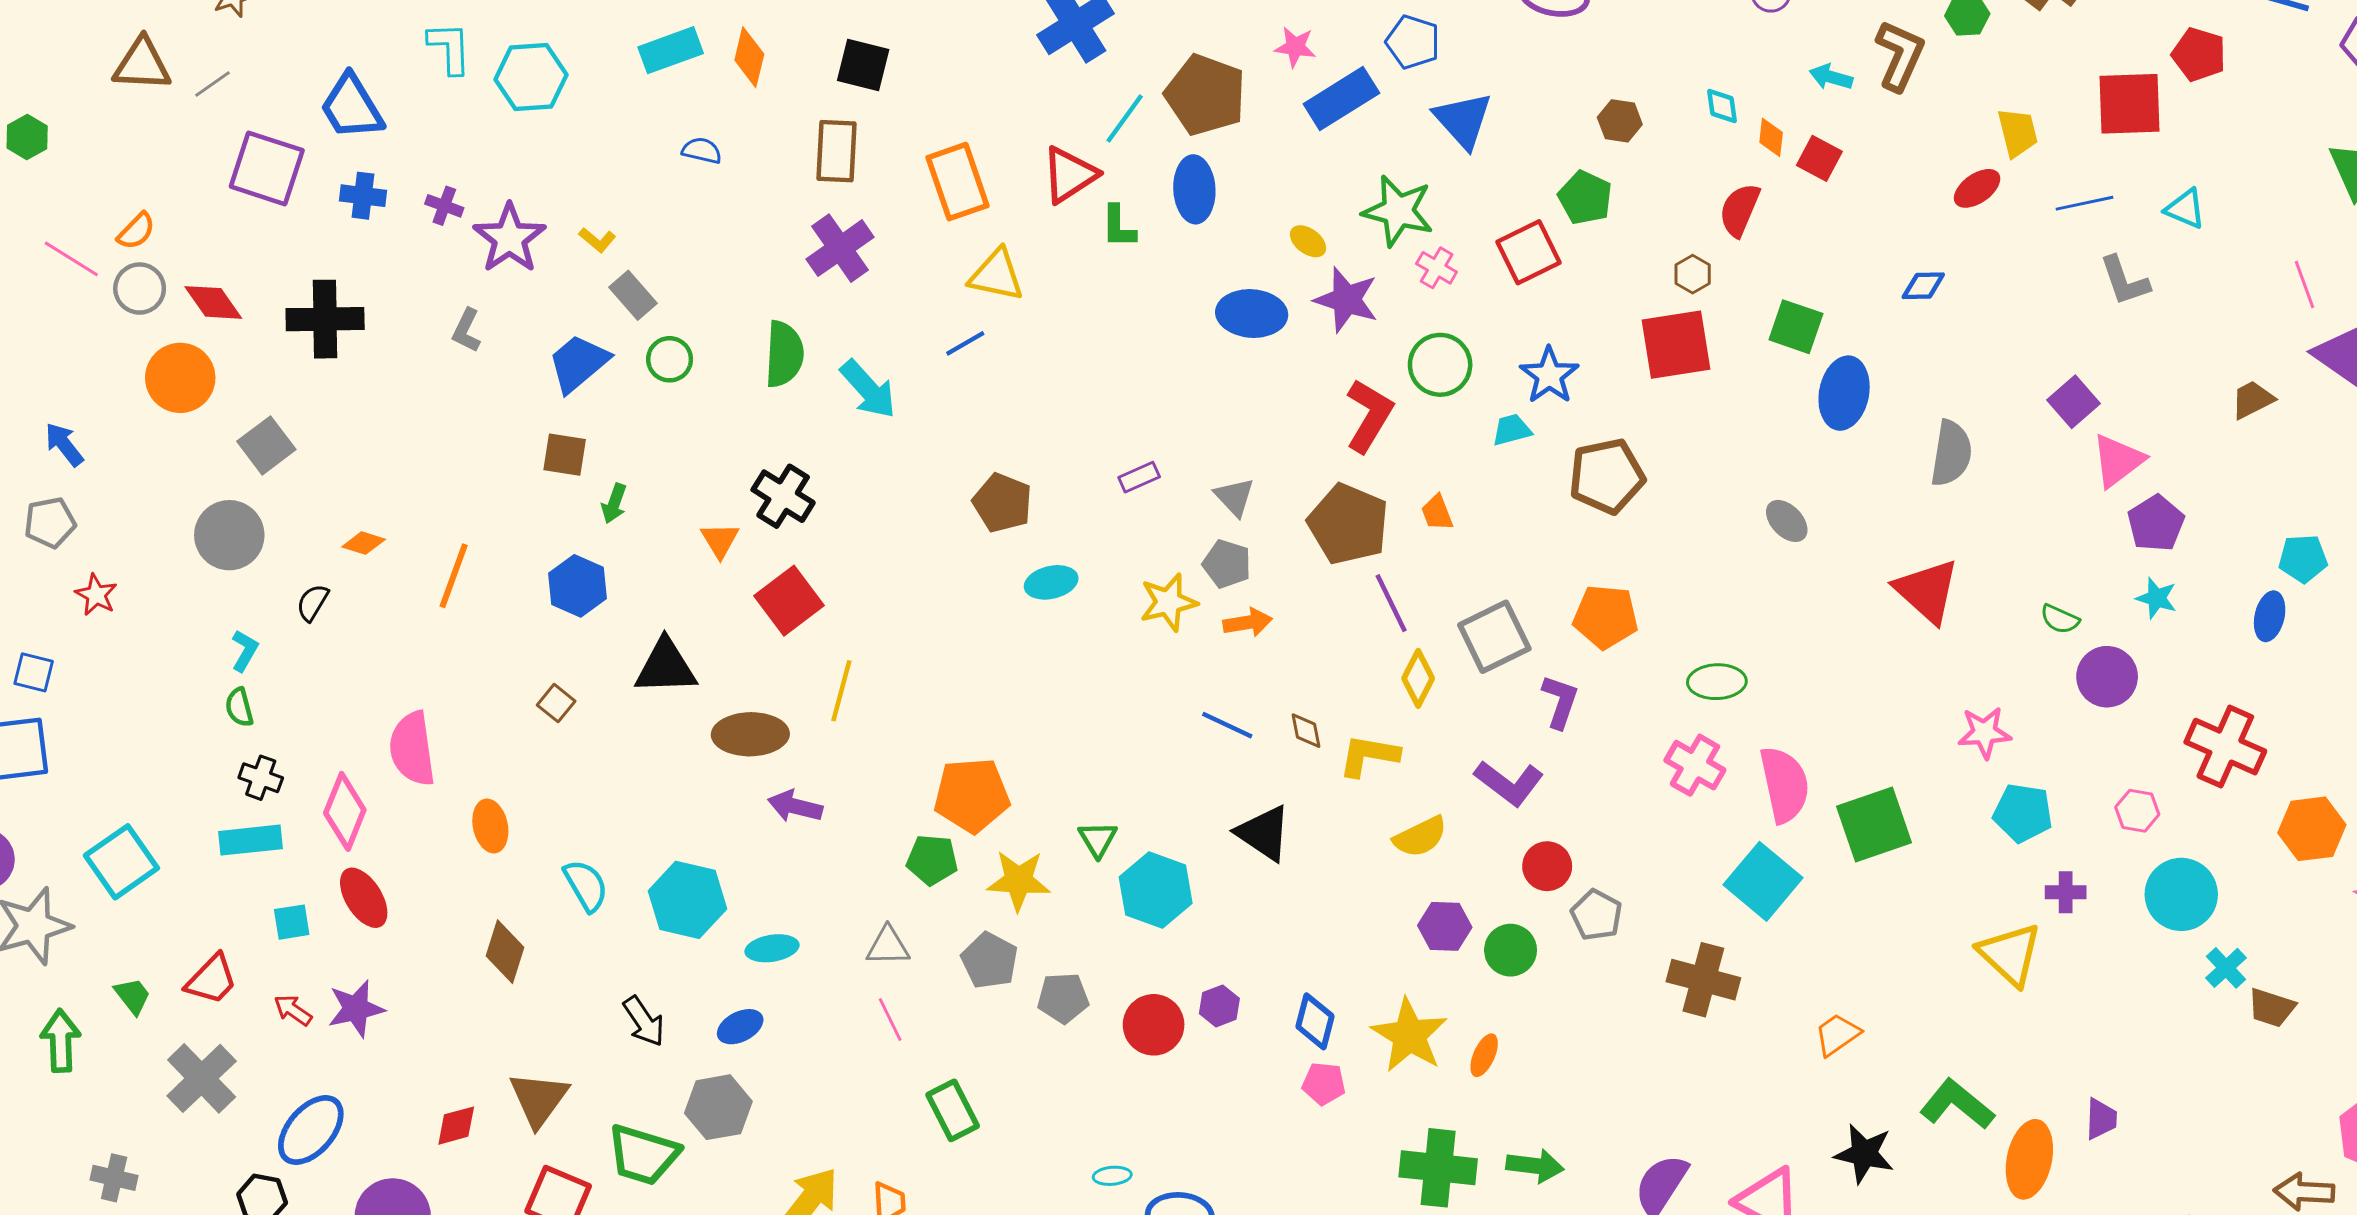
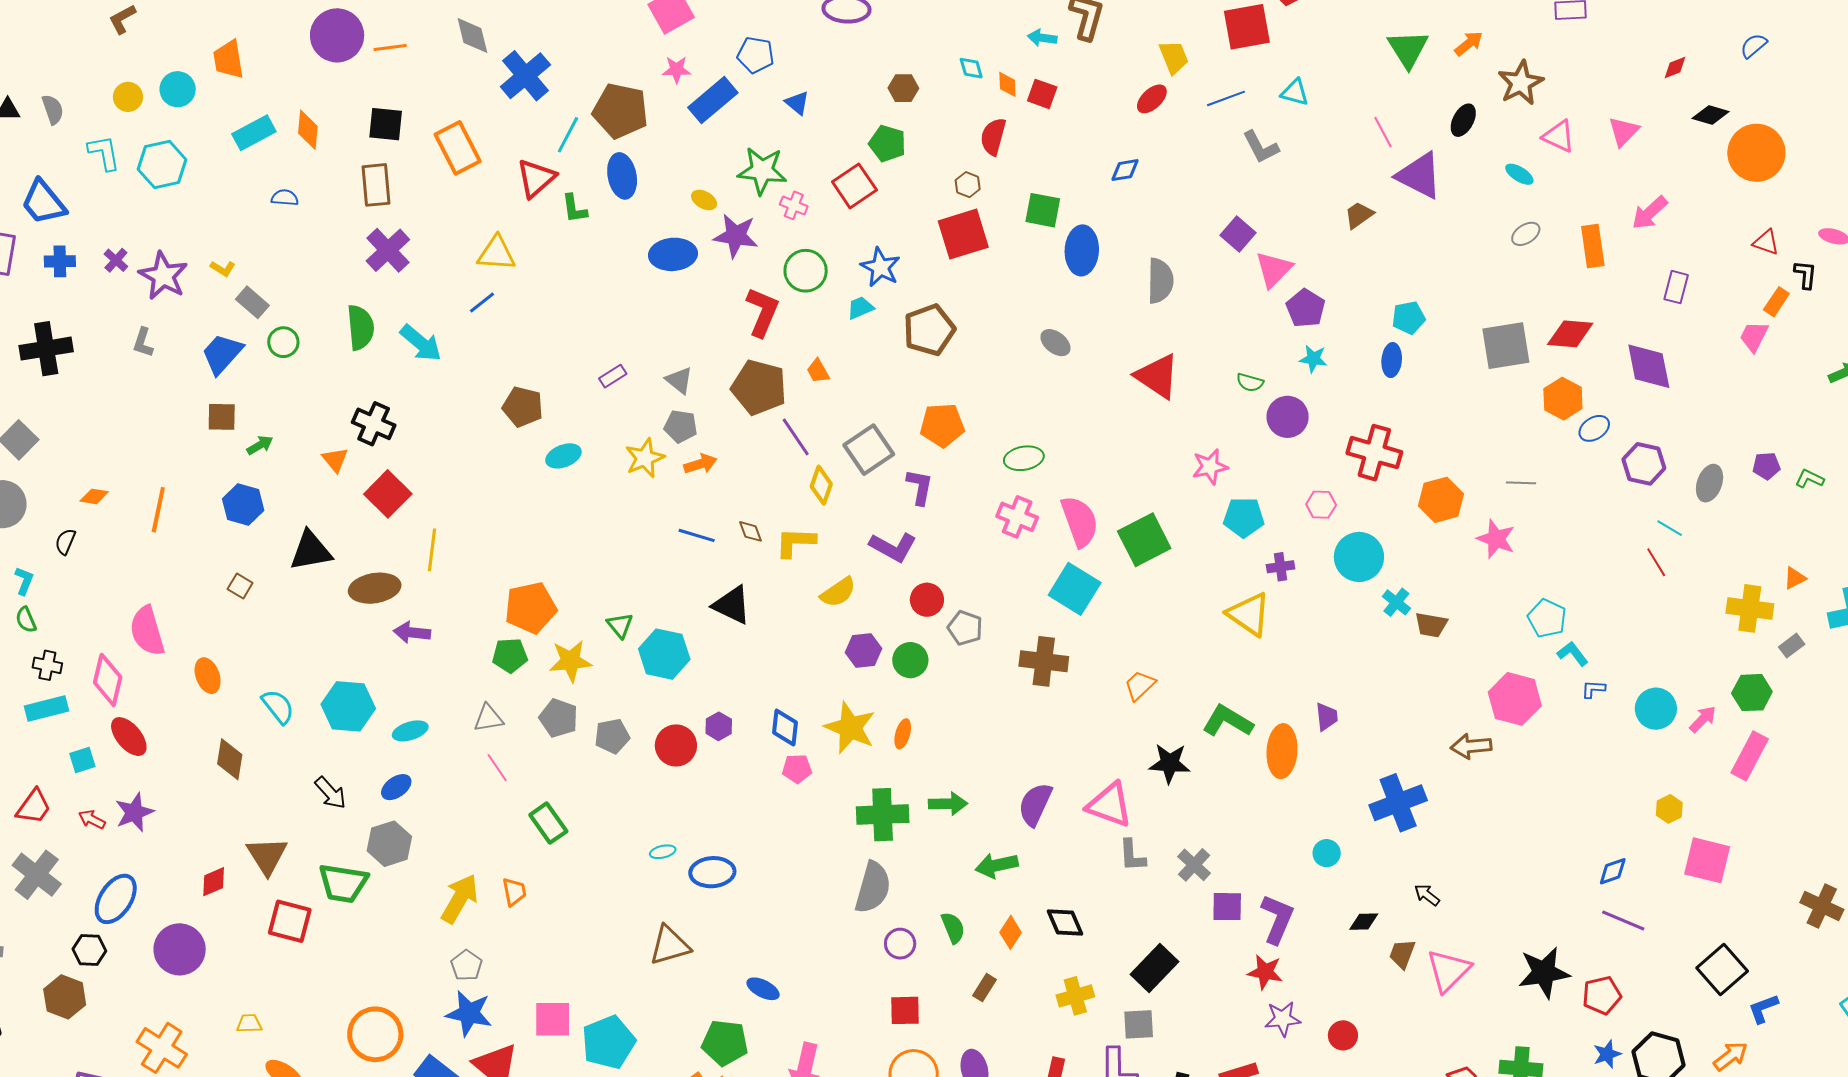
blue triangle: (1463, 120) -> (797, 103), size x0.6
orange rectangle: (958, 182) -> (458, 148), moved
purple cross: (444, 206) -> (116, 260), turned 30
green arrow: (614, 503) -> (260, 445), turned -132

